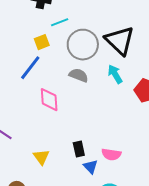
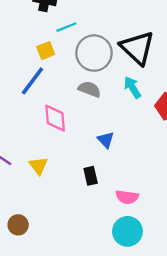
pink semicircle: (111, 154) -> (127, 197), moved
yellow triangle: (41, 157) -> (38, 166), moved
blue triangle: (90, 167) -> (106, 140), moved

